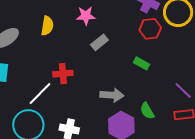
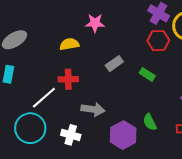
yellow semicircle: (47, 26) -> (69, 44), moved, turned -114
gray rectangle: (99, 42) -> (114, 64), moved
gray arrow: (112, 95) -> (93, 109), moved

